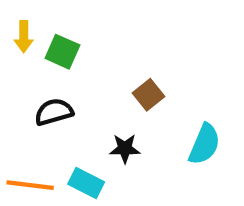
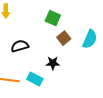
green square: (62, 52) -> (53, 18), moved
cyan semicircle: (204, 144) -> (90, 39), moved

